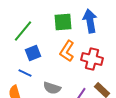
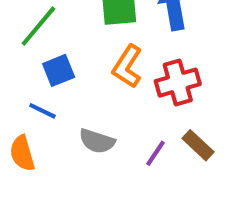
red cross: (92, 59) -> (178, 83), turned -30

